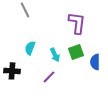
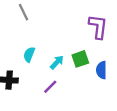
purple L-shape: (77, 23) -> (98, 27), moved
cyan arrow: (55, 55) -> (57, 62), turned -112

